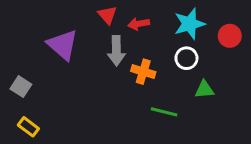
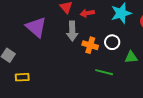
white circle: (186, 58) -> (112, 42), moved
yellow rectangle: (28, 127) -> (22, 77), moved, turned -40

